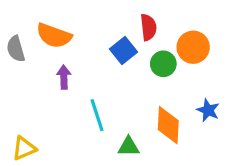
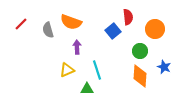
green circle: (163, 64) -> (140, 51), moved
green triangle: (128, 147) -> (87, 89), moved
yellow triangle: (24, 148) -> (67, 70), moved

